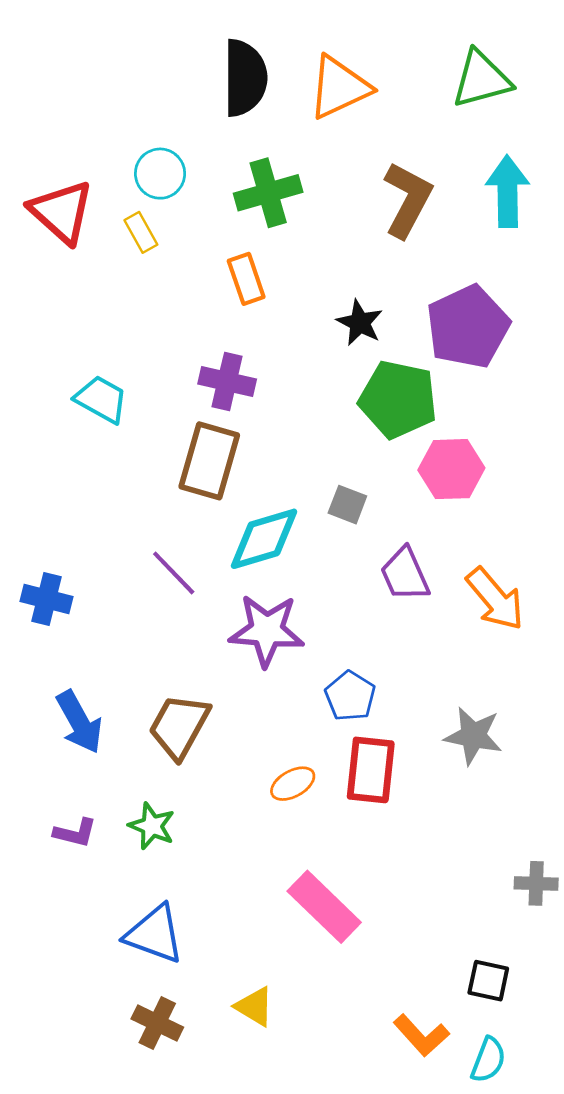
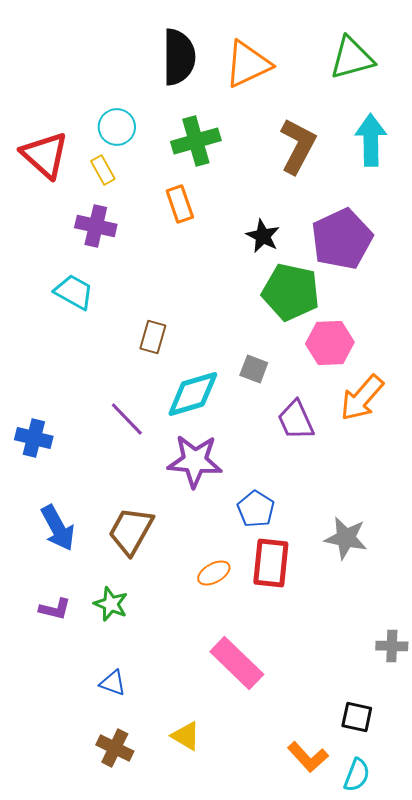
purple cross: (227, 381) -> (96, 226), moved
brown rectangle: (209, 461) -> (153, 337), size x0.6
orange arrow: (495, 599) -> (362, 398), moved, turned 81
blue triangle: (155, 934) -> (113, 683), size x0.6

